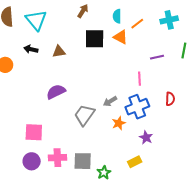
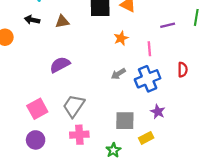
gray trapezoid: (84, 115) -> (74, 106), moved
orange star: (119, 123) -> (121, 38), moved
pink square: (34, 132) -> (37, 109), turned -30
pink cross: (57, 158) -> (79, 135), moved
gray square: (83, 161) -> (125, 121), moved

